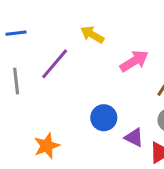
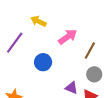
blue circle: (104, 118) -> (43, 62), moved

